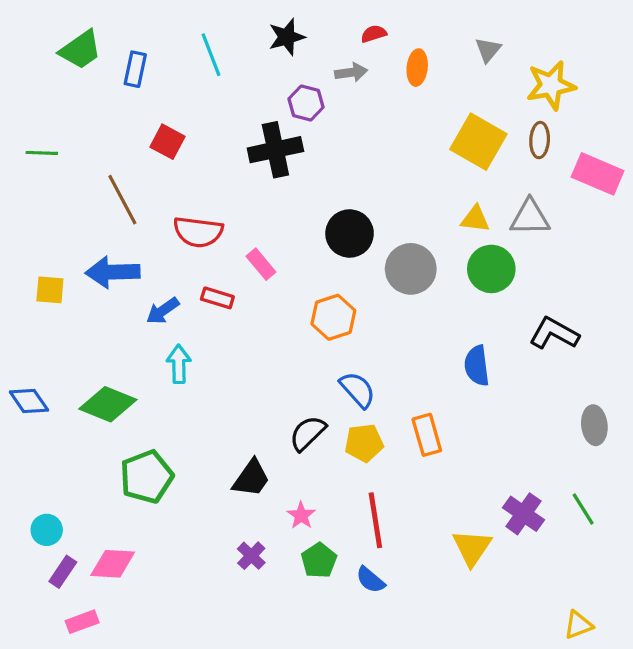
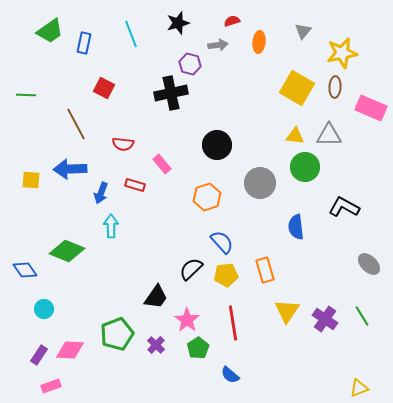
red semicircle: (198, 232) -> (123, 144), size x0.7
gray circle: (411, 269) -> (260, 183), moved
blue arrow: (163, 311) -> (101, 193), turned -35
blue diamond: (29, 401) -> (25, 270), moved
gray ellipse: (594, 425) -> (369, 264), turned -40
green pentagon: (147, 477) -> (117, 334), moved
pink star: (301, 515) -> (187, 320), size x1.4
cyan circle: (47, 530) -> (44, 309), moved
yellow triangle: (472, 548) -> (287, 311), moved
blue semicircle: (370, 580) -> (230, 375), moved

